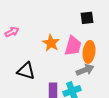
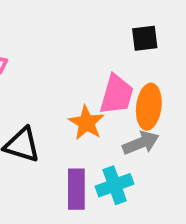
orange star: (51, 43) -> (86, 123), moved

